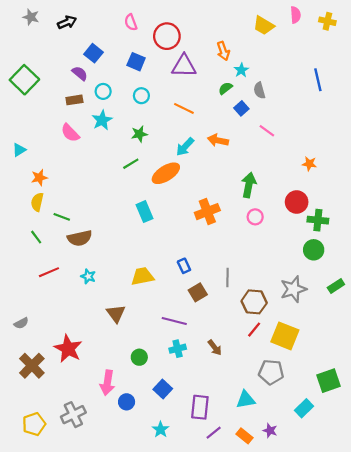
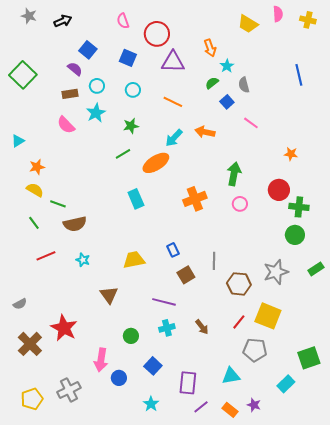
yellow semicircle: (37, 202) -> (35, 190), turned 108
red line: (254, 330) -> (239, 322), moved

